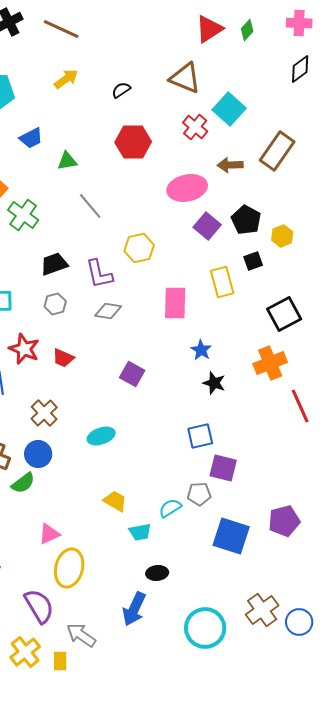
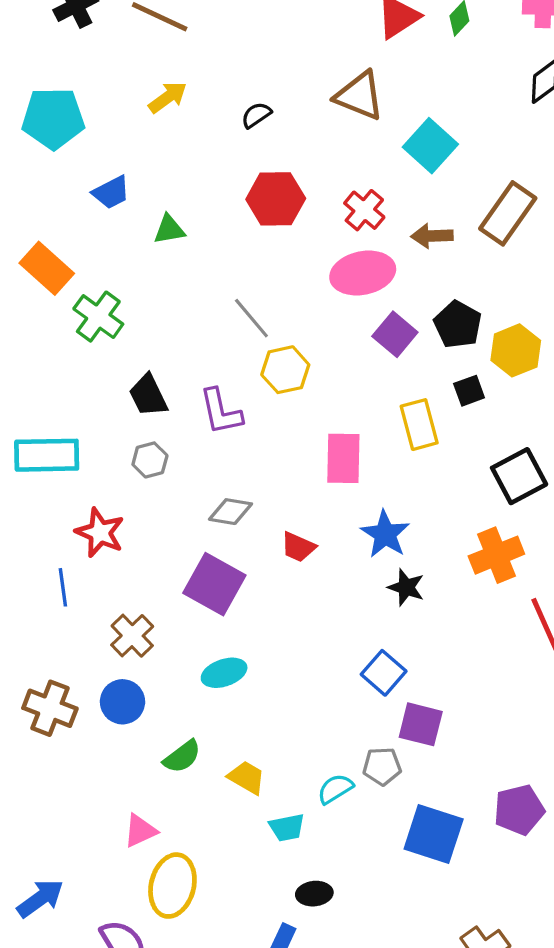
red cross: (195, 127) -> (364, 210), moved
gray line: (90, 206) -> (251, 318), moved
yellow hexagon: (282, 236) -> (516, 350), size x1.4
black trapezoid: (54, 264) -> (148, 396), turned -96
gray diamond: (108, 311) -> (230, 512), moved
blue star: (201, 350) -> (385, 534), size x1.4
red trapezoid: (63, 358) -> (298, 547), moved
purple square: (132, 374) -> (214, 584), moved, size x1.5
blue square: (200, 436) -> (384, 673), turned -36
green semicircle: (23, 483) -> (182, 757), moved

